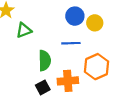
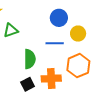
yellow circle: (95, 23) -> (78, 34), moved

